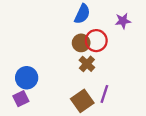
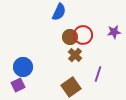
blue semicircle: (82, 14) -> (59, 12), moved
purple star: (123, 21) -> (114, 32), moved
purple line: (104, 94) -> (98, 74), moved

